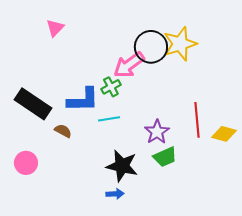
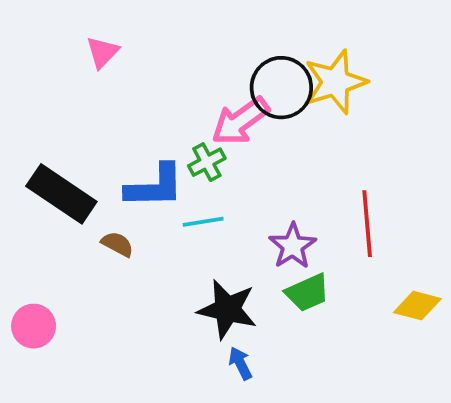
yellow diamond: (224, 134) -> (417, 306), moved
pink circle: (26, 163) -> (34, 326), moved
blue arrow: (115, 194) -> (240, 363), moved, turned -114

